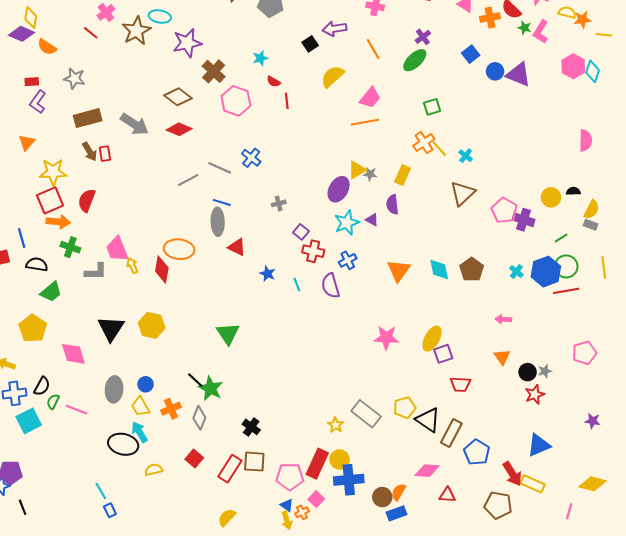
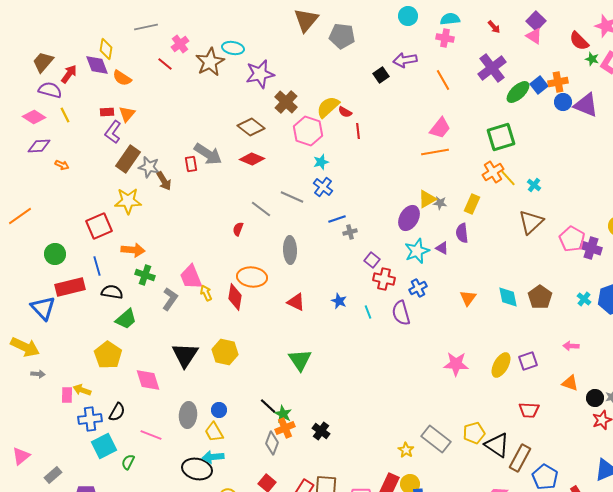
orange cross: (490, 18) -> (558, 82), moved
purple diamond: (22, 34) -> (97, 65), turned 45
purple cross: (423, 37) -> (492, 68), size x1.8
cyan star: (260, 58) -> (321, 162), moved
green ellipse: (415, 60) -> (518, 92), moved
yellow semicircle: (332, 76) -> (328, 107), moved
gray star: (74, 78) -> (149, 167), moved
green square: (432, 107) -> (501, 137), size x1.6
brown rectangle: (88, 118) -> (128, 159), moved, turned -40
orange triangle: (27, 142) -> (127, 114), moved
red rectangle: (105, 154) -> (191, 164), moved
gray line: (188, 180) -> (261, 209), turned 65
red square: (50, 200) -> (99, 226), moved
red semicircle: (87, 200) -> (238, 229), moved, size x0.6
blue line: (222, 202) -> (337, 219), moved, turned -36
red triangle: (237, 247) -> (296, 302), moved
orange triangle: (399, 270) -> (468, 298), size x0.7
gray L-shape: (96, 272) -> (170, 299), turned -55
purple square: (443, 354) -> (528, 361), moved
orange triangle: (502, 357) -> (570, 383), turned -36
green star: (211, 388) -> (283, 414), size x0.7
green semicircle: (53, 402) -> (128, 462), moved
orange cross: (171, 409) -> (285, 428), moved
black cross: (251, 427) -> (321, 431), moved
cyan arrow: (139, 432) -> (213, 457), turned -65

